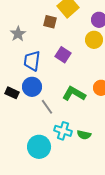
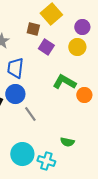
purple square: (63, 55) -> (46, 47), moved
green L-shape: (74, 94) -> (64, 82), moved
cyan cross: (63, 131) -> (46, 161), moved

